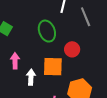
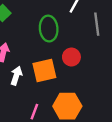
orange square: (53, 67) -> (44, 71), turned -30

